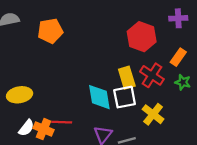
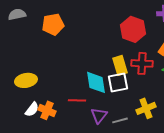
red cross: (152, 75) -> (142, 63), turned -30
yellow cross: (153, 114) -> (146, 108), moved, turned 30
red line: (62, 122) -> (77, 100), moved

